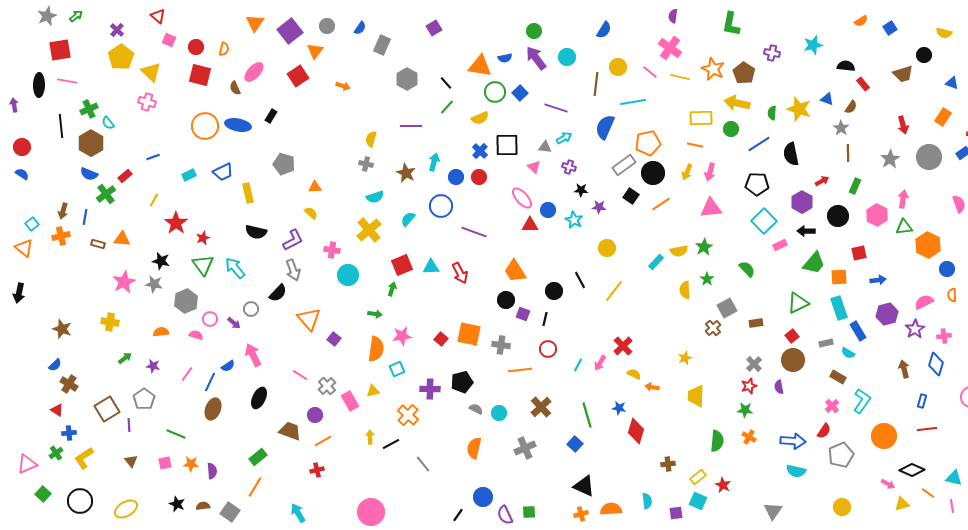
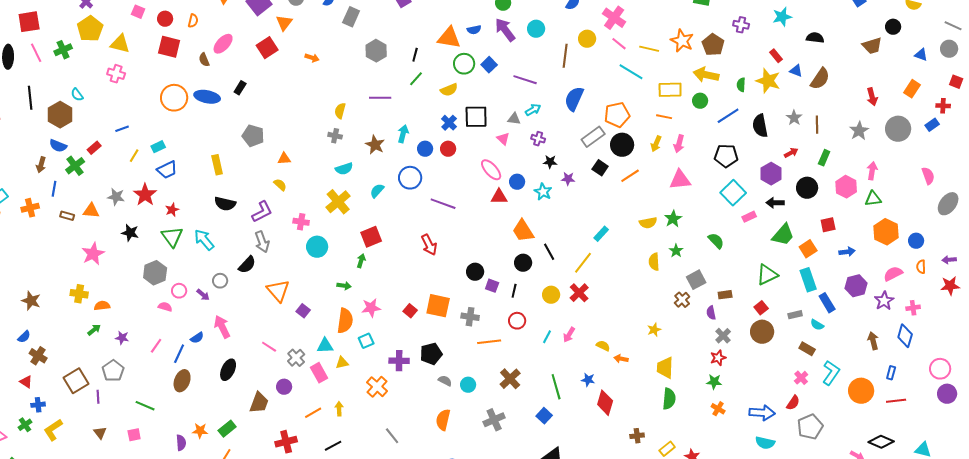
pink cross: (670, 48) -> (614, 18), moved
yellow triangle: (151, 72) -> (120, 44), turned -30
pink line: (67, 81) -> (36, 53), turned 54
black line: (446, 83) -> (415, 55), turned 56
red rectangle: (863, 84) -> (776, 56), moved
cyan line: (633, 102) -> (631, 72), moved, turned 40
brown semicircle: (851, 107) -> (820, 79), size x1.6
green cross: (89, 109) -> (63, 50), moved
gray star: (841, 128) -> (794, 118), moved
blue trapezoid: (223, 172) -> (167, 170), moved
yellow line: (154, 200) -> (134, 156), moved
brown arrow: (63, 211) -> (41, 165), moved
orange hexagon: (928, 245) -> (886, 232), moved
yellow circle: (607, 248) -> (551, 295), moved
cyan rectangle: (656, 262) -> (601, 234), moved
cyan triangle: (431, 267) -> (325, 346), moved
orange trapezoid: (515, 271) -> (523, 231), moved
orange square: (839, 277) -> (808, 249), turned -30
gray star: (154, 284) -> (116, 197), moved
orange semicircle: (161, 332) -> (102, 306), moved
red cross: (623, 346) -> (579, 293), moved
purple semicircle: (779, 387) -> (711, 313), moved
brown trapezoid: (290, 431) -> (259, 403), turned 90
orange circle: (884, 436) -> (861, 391), moved
orange line: (323, 441) -> (313, 413), moved
green semicircle: (717, 441) -> (669, 399), moved
black line: (391, 444) -> (333, 446), moved
orange star: (191, 464) -> (200, 431), moved
red cross: (317, 470) -> (286, 442), size x1.5

